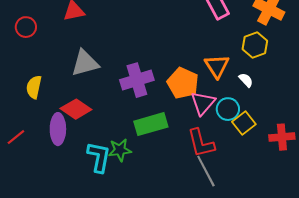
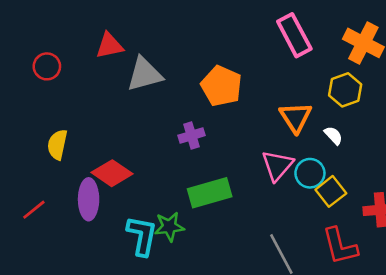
gray triangle: (85, 63) -> (145, 74), moved
purple cross: (137, 80) -> (191, 135), size x0.6
orange pentagon: (183, 83) -> (221, 86), moved
red L-shape: (201, 143) -> (340, 246), moved

